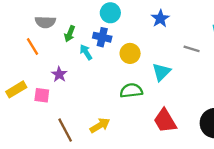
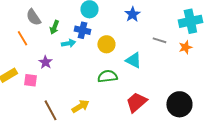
gray semicircle: (45, 22) -> (33, 17), turned 54
cyan arrow: (86, 52) -> (68, 43), turned 112
cyan triangle: (161, 72) -> (133, 60), turned -48
red trapezoid: (165, 121) -> (136, 102), turned 80

